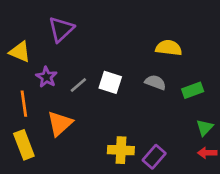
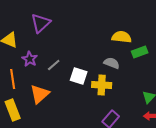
white square: (110, 82) -> (79, 76), moved
green rectangle: (193, 90) -> (140, 52), moved
yellow cross: (121, 150) -> (102, 85), moved

